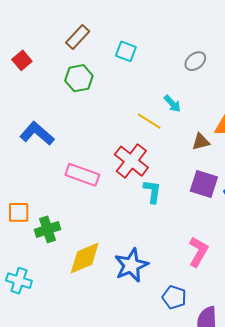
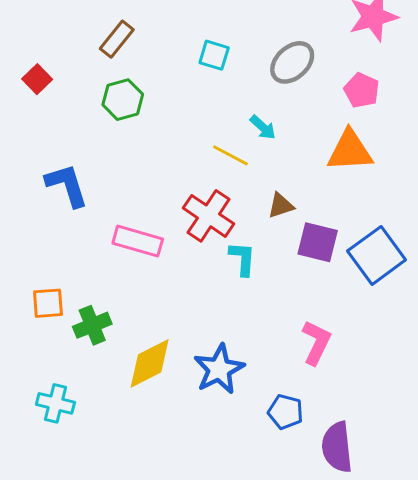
cyan square: (126, 51) -> (214, 55), moved
gray ellipse: (195, 61) -> (292, 62), size x1.4
blue L-shape: (37, 134) -> (67, 185), turned 36
brown triangle: (201, 142) -> (281, 205), moved

